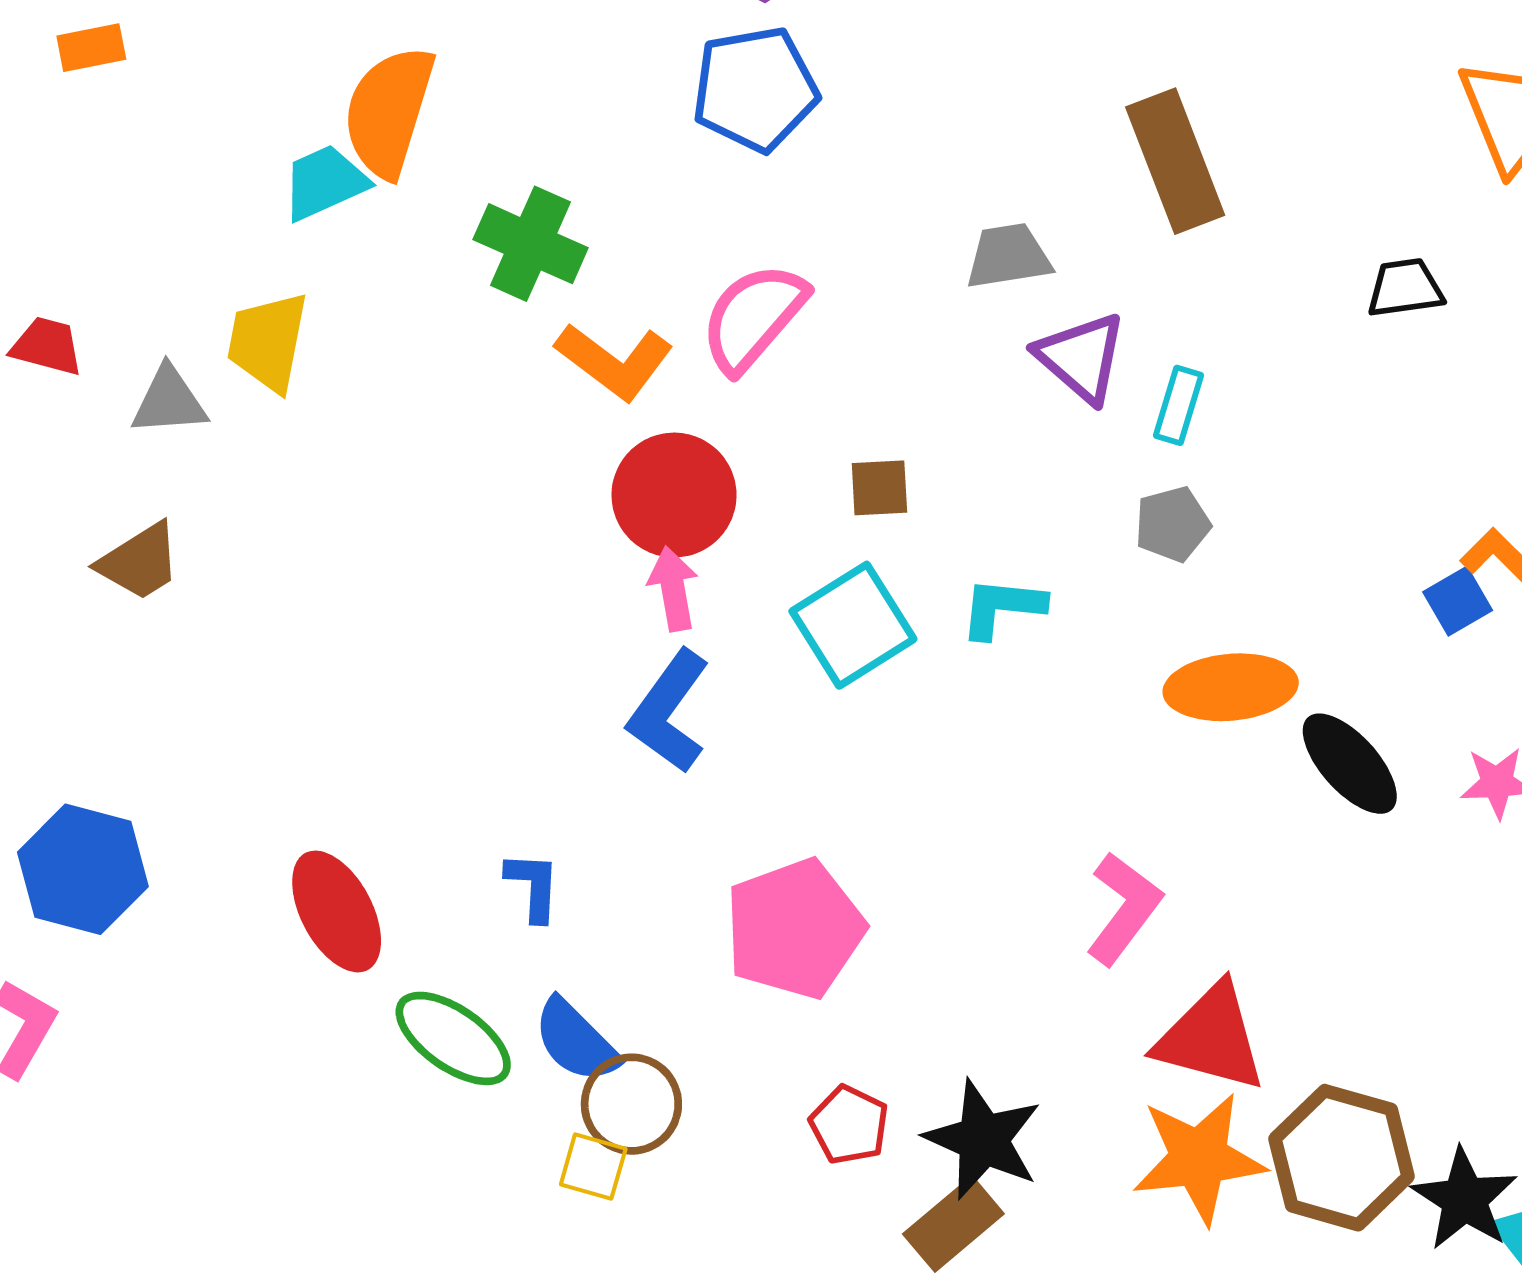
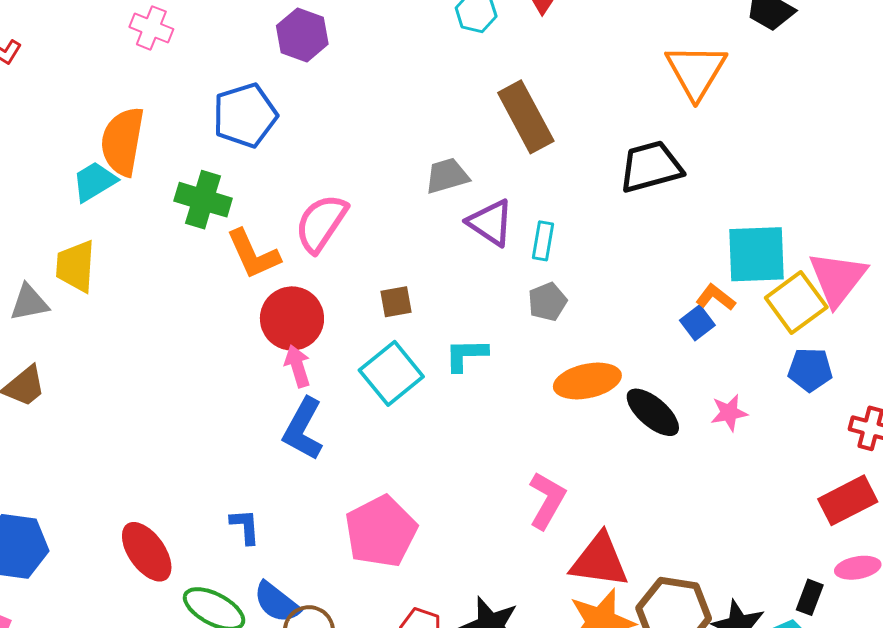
blue pentagon: (755, 89) -> (245, 115), moved
black trapezoid: (1405, 288) -> (651, 167), size x1.6
orange L-shape: (614, 361) -> (253, 254), turned 36

